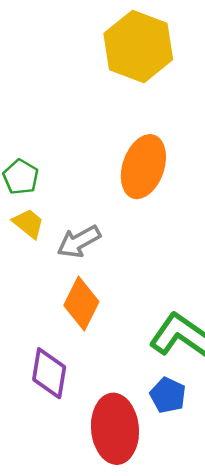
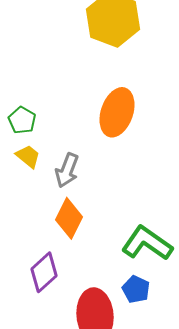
gray arrow: (79, 242) -> (67, 170), turned -40
purple diamond: (49, 373) -> (44, 272), turned 39

